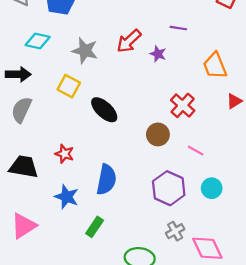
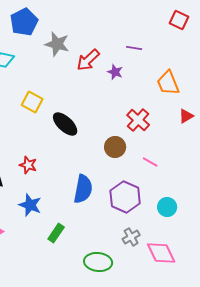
gray star: (85, 51) -> (57, 44), moved
blue semicircle: (106, 180) -> (83, 189), moved
cyan circle: (212, 188) -> (167, 207), moved

